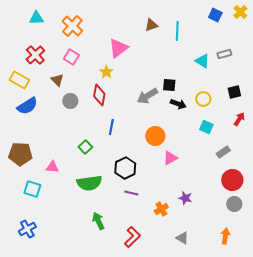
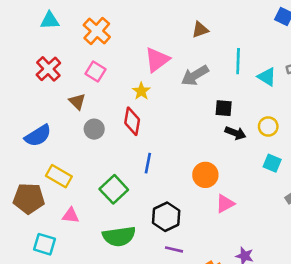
cyan line: (177, 31) -> (238, 61), moved
yellow rectangle: (19, 80) -> (59, 176), moved
gray arrow: (147, 96) -> (195, 75), moved
green square: (85, 147) -> (114, 189), size x1.5

